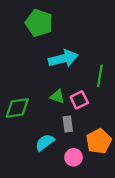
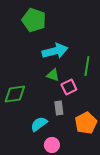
green triangle: (57, 96) -> (53, 75), moved
pink circle: (73, 157) -> (52, 145), moved

